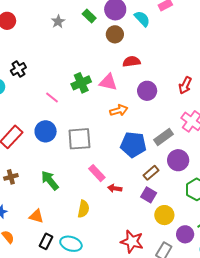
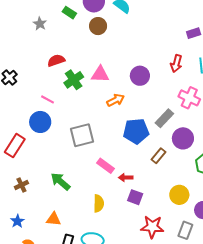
red semicircle: (132, 62) -> (56, 60), moved
blue circle: (46, 131) -> (40, 122), moved
purple square: (149, 195) -> (135, 197), moved

